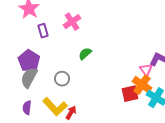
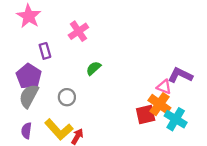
purple rectangle: (43, 31) -> (45, 51), moved
pink triangle: (146, 70) -> (164, 87), turned -32

